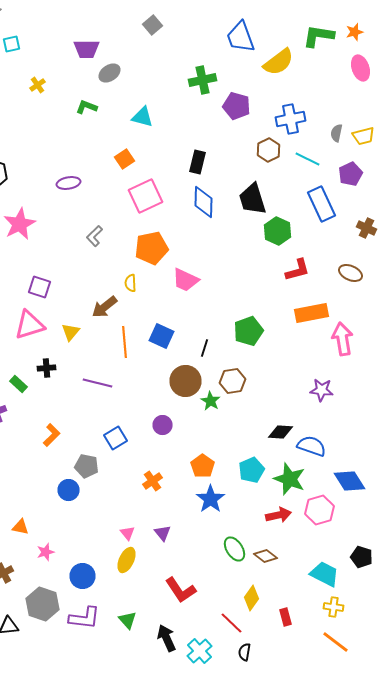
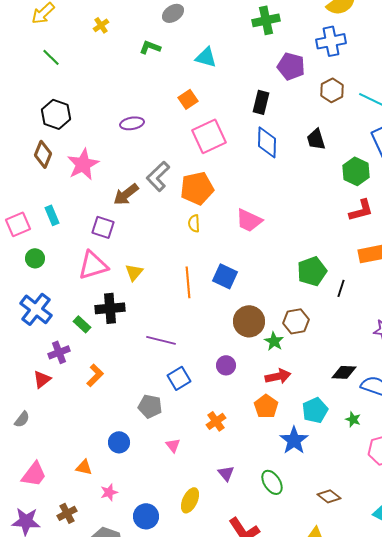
purple pentagon: (236, 106) -> (291, 66), moved
blue cross: (290, 119) -> (331, 41), moved
black trapezoid: (252, 199) -> (316, 139), size x0.7
green hexagon: (278, 231) -> (356, 171), moved
gray L-shape: (94, 236) -> (158, 176), size x1.4
orange pentagon: (152, 248) -> (197, 188), moved
brown arrow: (104, 307) -> (126, 194), moved
black line: (204, 348) -> (341, 288), moved
black cross: (46, 368) -> (110, 308), size x1.6
purple line: (98, 383) -> (161, 340), moved
orange L-shape: (52, 435) -> (95, 375), moved
green star: (290, 479) -> (353, 419), size x0.5
blue circle: (68, 490) -> (119, 442), moved
blue star: (210, 499) -> (294, 440), moved
red arrow: (278, 515) -> (278, 376), moved
pink triangle: (128, 533) -> (173, 445), moved
green ellipse: (234, 549) -> (272, 482), moved

